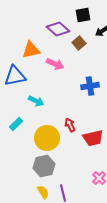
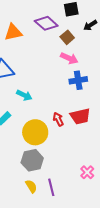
orange triangle: (31, 50) -> (13, 32), moved
pink arrow: (55, 64) -> (69, 58), moved
red trapezoid: (93, 138) -> (80, 116), moved

